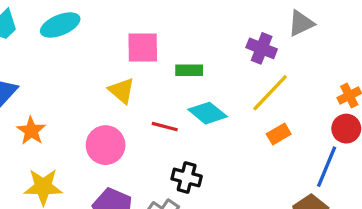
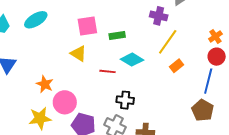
orange star: (31, 131) -> (45, 84), moved
pink circle: (106, 145) -> (65, 102), moved

